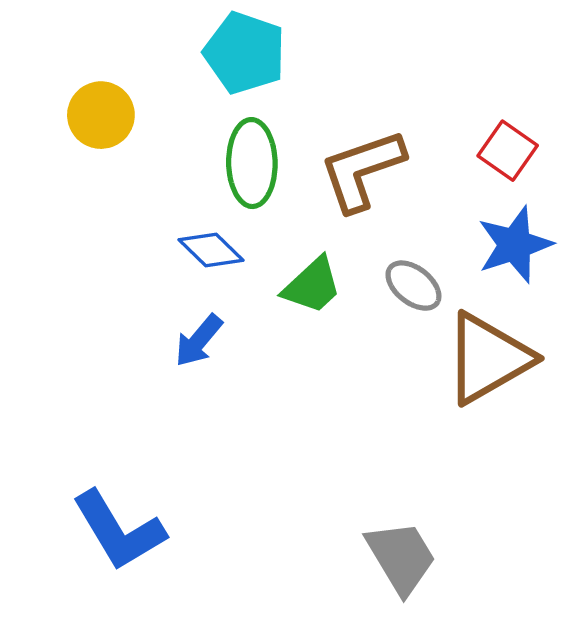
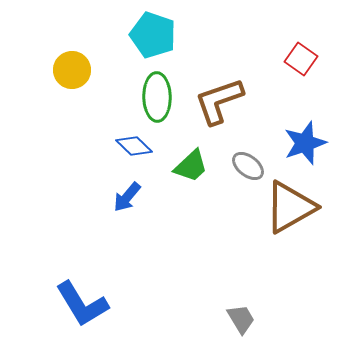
red square: (508, 151) -> (301, 59), moved
gray trapezoid: (401, 557) -> (241, 319), size x0.7

